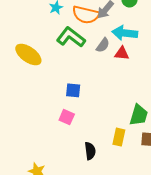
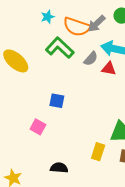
pink square: (67, 117) -> (38, 127), moved
black semicircle: (90, 151) -> (59, 168), moved, turned -84

